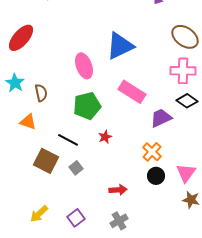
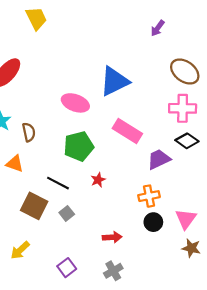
pink ellipse: (84, 66) -> (75, 103), turned -50
orange cross: (152, 152) -> (149, 196), turned 36
yellow arrow: (39, 214) -> (20, 250), moved

